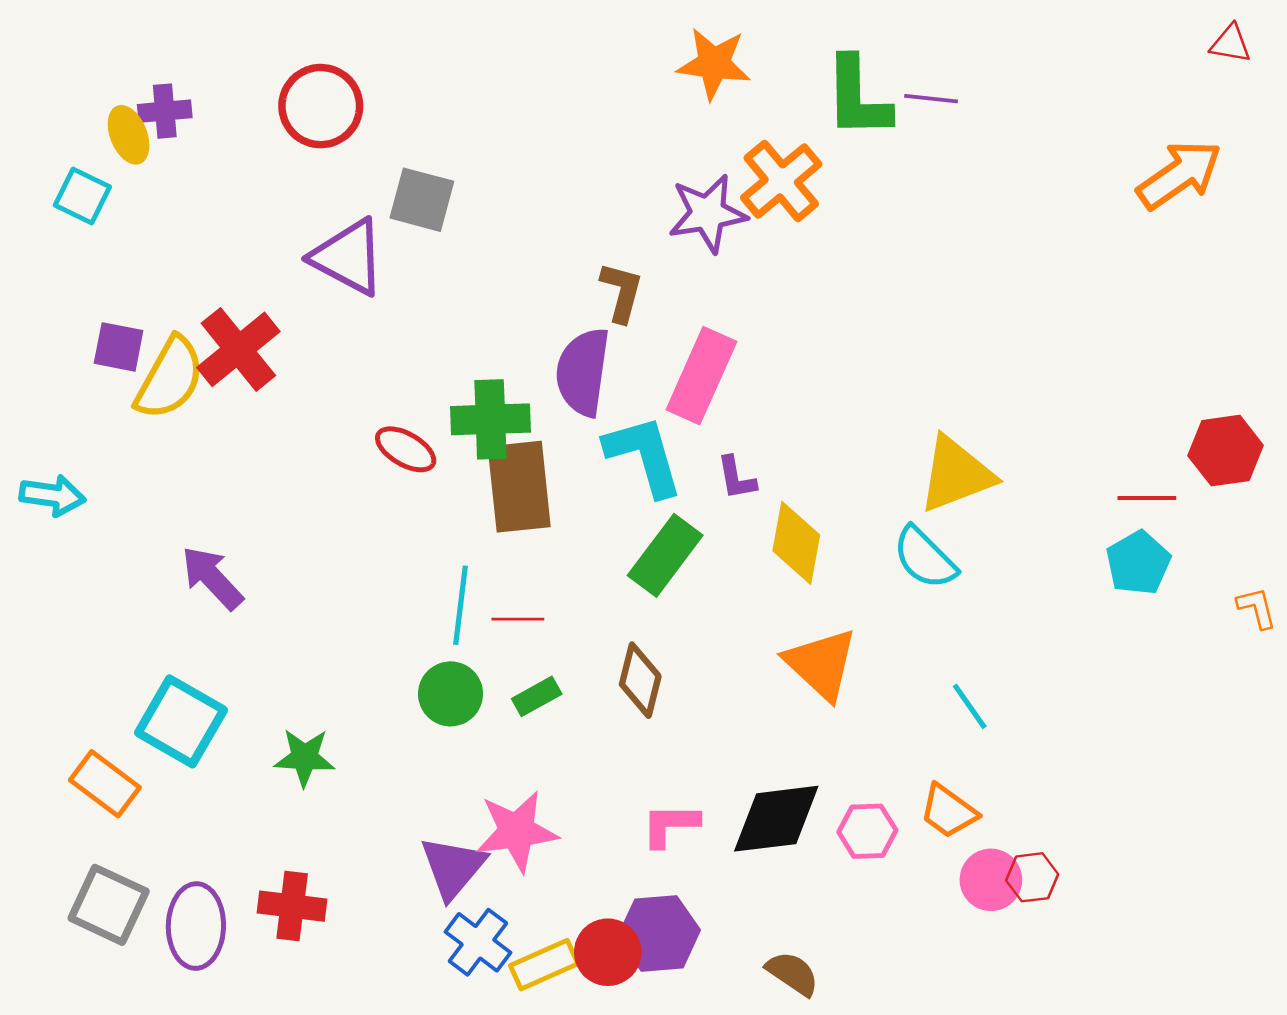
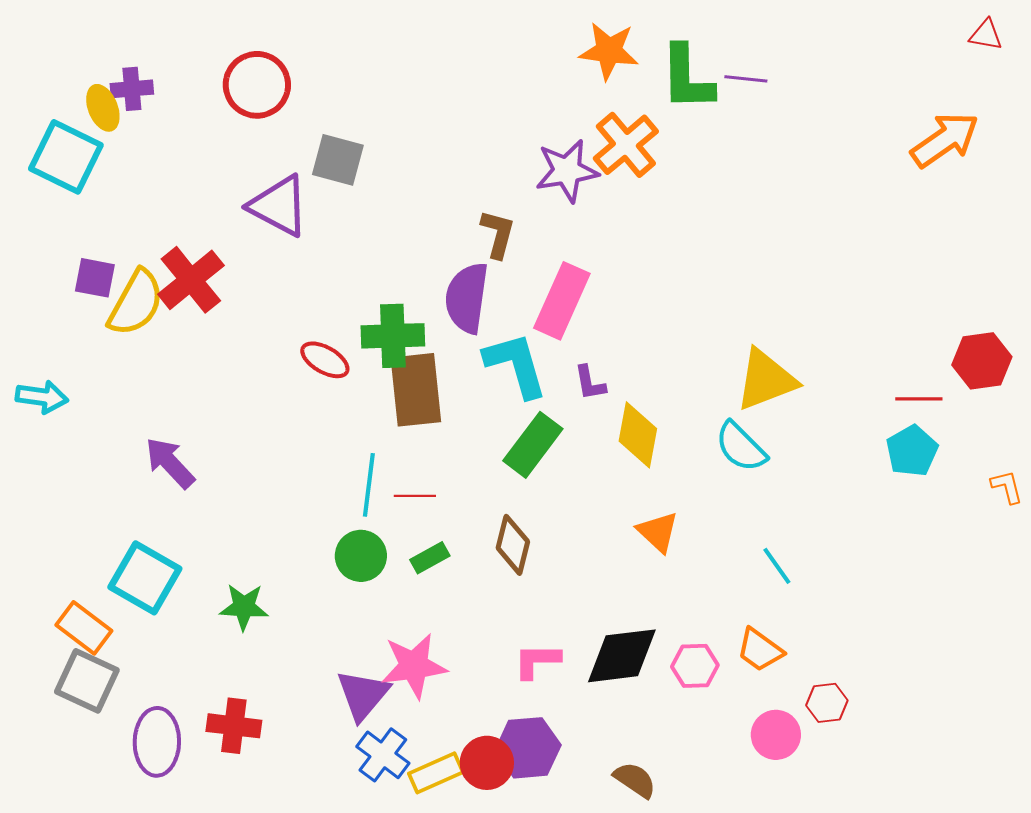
orange star: (714, 64) -> (609, 51), moved
cyan square: (82, 196) -> (66, 157), size x1.6
orange triangle: (821, 664) -> (658, 532), size x0.7
pink circle: (991, 880) -> (776, 735), moved
gray square: (109, 905) -> (87, 681), moved

